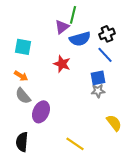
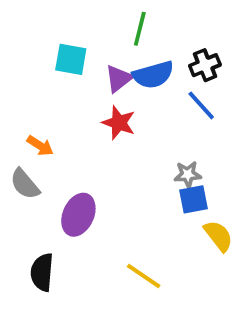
purple triangle: (62, 27) -> (119, 79), moved
cyan square: (23, 47) -> (71, 59), moved
blue square: (98, 78) -> (193, 199), moved
gray semicircle: (23, 96) -> (25, 184), moved

